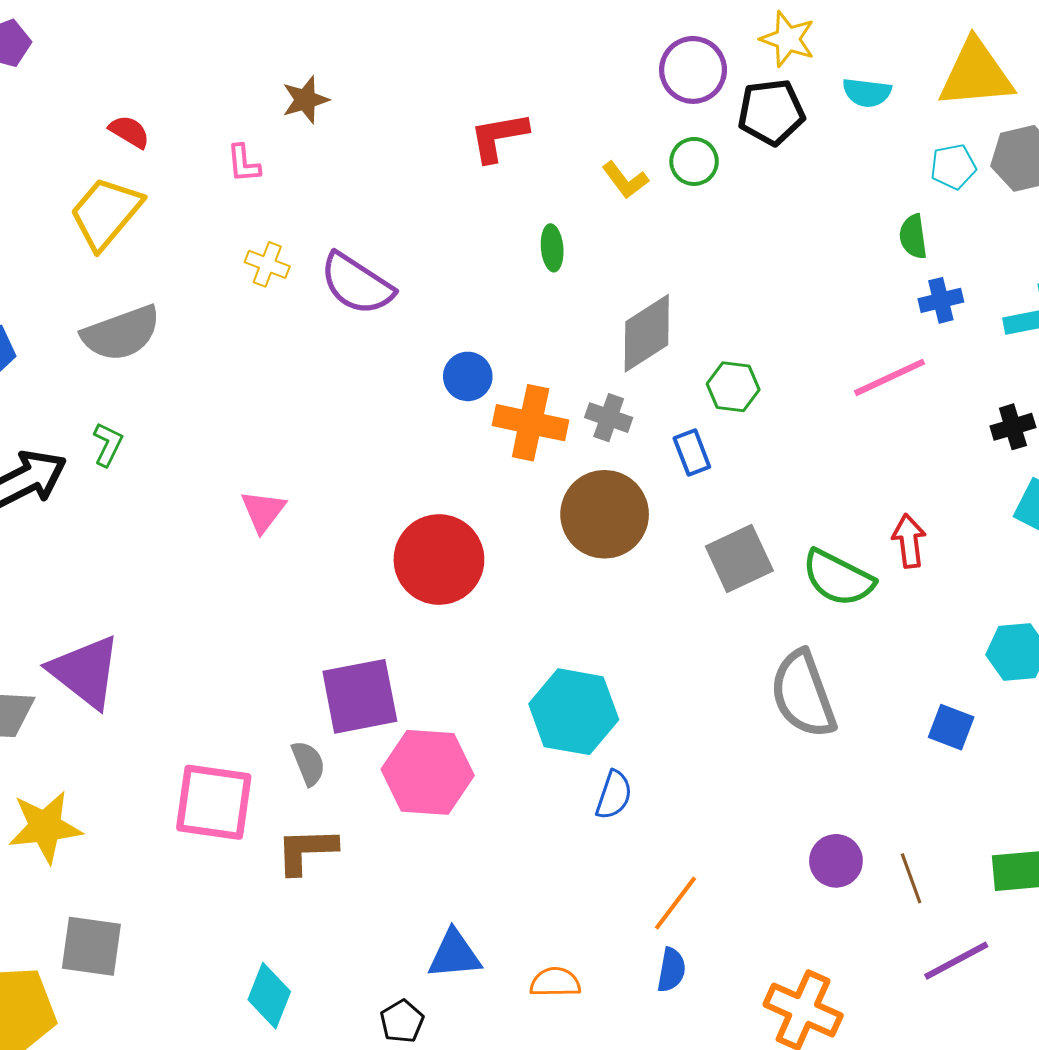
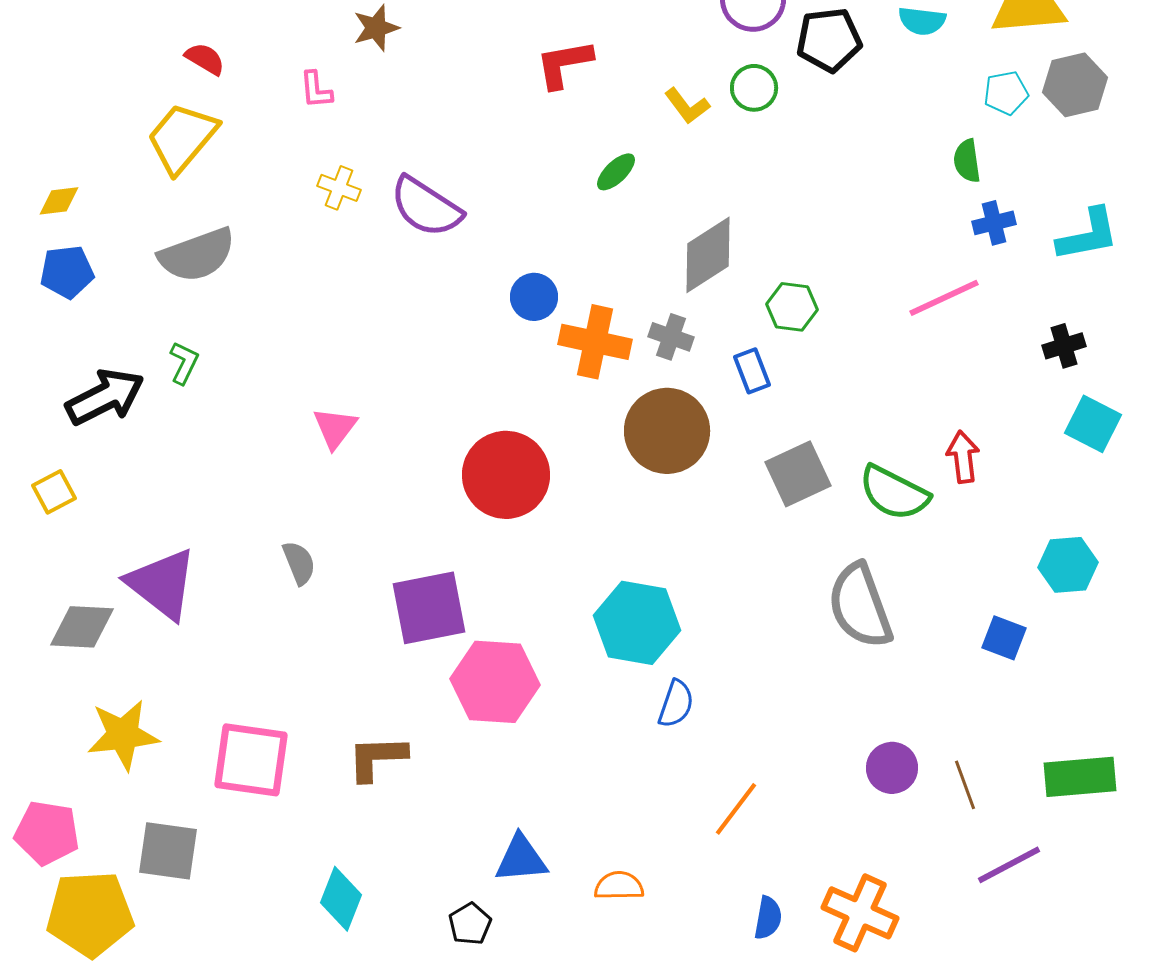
green ellipse: (552, 248) -> (616, 172), turned 51
gray semicircle: (308, 763) -> (299, 563), moved
pink square: (214, 802) -> (251, 760), moved
blue semicircle: (671, 970) -> (768, 918), moved

